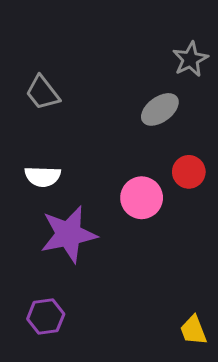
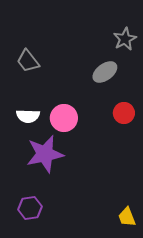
pink circle: (142, 198) -> (64, 118), moved

